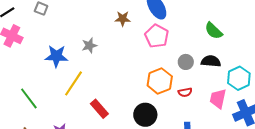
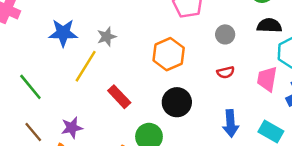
gray star: (89, 45) -> (107, 37), moved
black semicircle: (211, 61) -> (269, 26), moved
orange hexagon: (160, 81) -> (169, 54), moved

